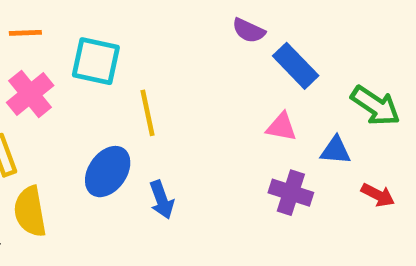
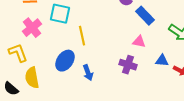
blue triangle: (336, 150) -> (162, 61), moved
purple cross: (291, 193) -> (128, 65), moved

